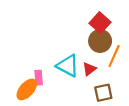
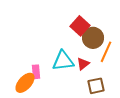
red square: (100, 23) -> (80, 26), moved
cyan triangle: (68, 66) -> (63, 61), turned -35

